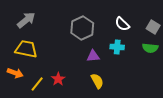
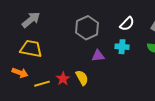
white semicircle: (122, 24) -> (127, 24), turned -91
yellow semicircle: (97, 81) -> (82, 78), moved
yellow line: (37, 84) -> (42, 84), turned 35

